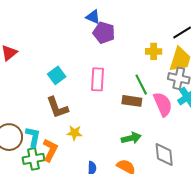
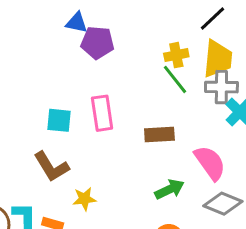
cyan square: (57, 75) -> (59, 120), moved, turned -36
green line: (141, 85) -> (175, 79), moved
pink semicircle: (163, 104) -> (210, 163), moved
gray diamond: (164, 154) -> (223, 204), turned -50

